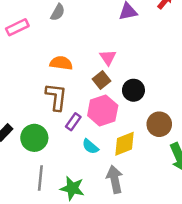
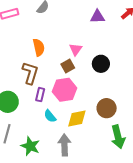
orange semicircle: (61, 63) -> (39, 47), turned 60
black circle: (133, 90) -> (101, 64), moved
purple rectangle: (73, 122) -> (40, 95), turned -32

